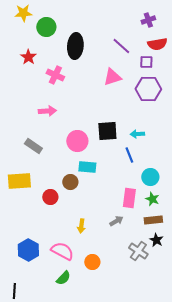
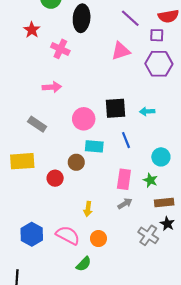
blue line: (129, 155) -> (126, 140), moved
pink rectangle: (129, 198) -> (124, 179), moved
green star: (152, 199) -> (150, 180), moved
orange circle: (92, 262) -> (98, 239), moved
green semicircle: (63, 278) -> (84, 264), moved

